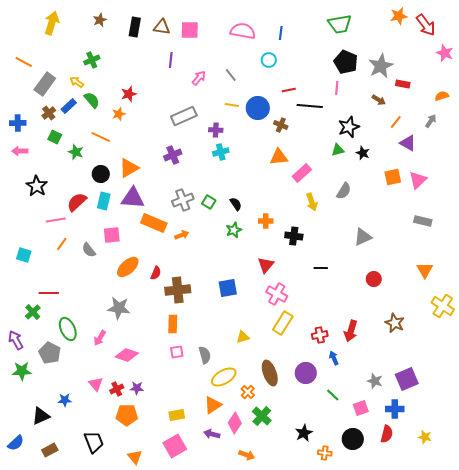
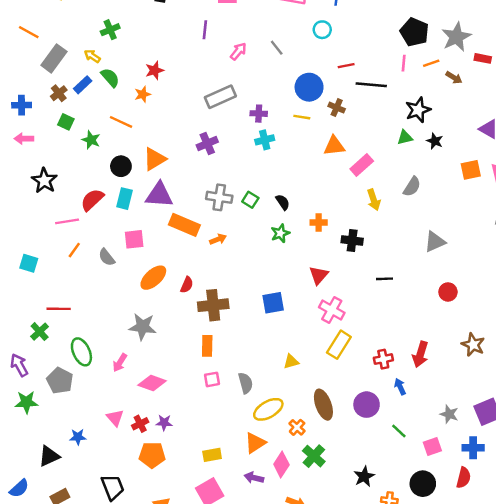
yellow line: (232, 105) -> (302, 117), moved
orange line: (396, 122) -> (431, 63), moved, turned 32
gray cross: (183, 200) -> (219, 197), turned 30

